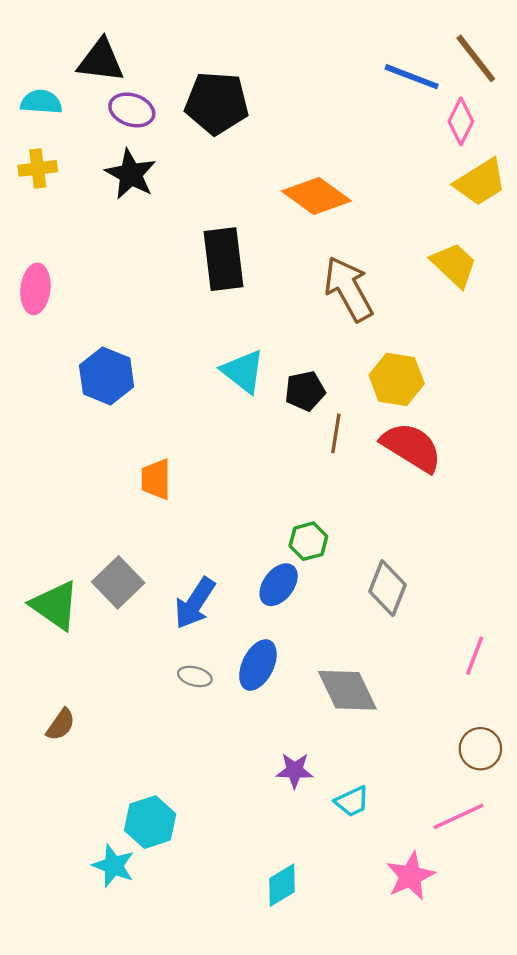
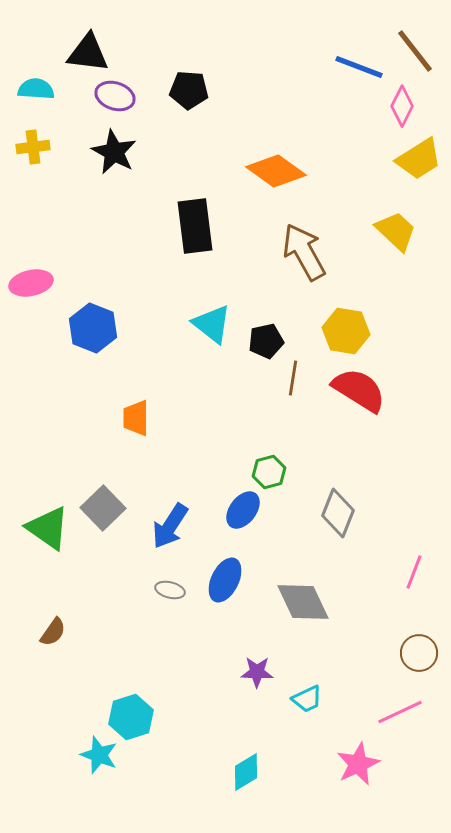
black pentagon: (217, 103) -> (189, 90), size x0.7
pink ellipse: (35, 289) -> (31, 283), moved, turned 72

